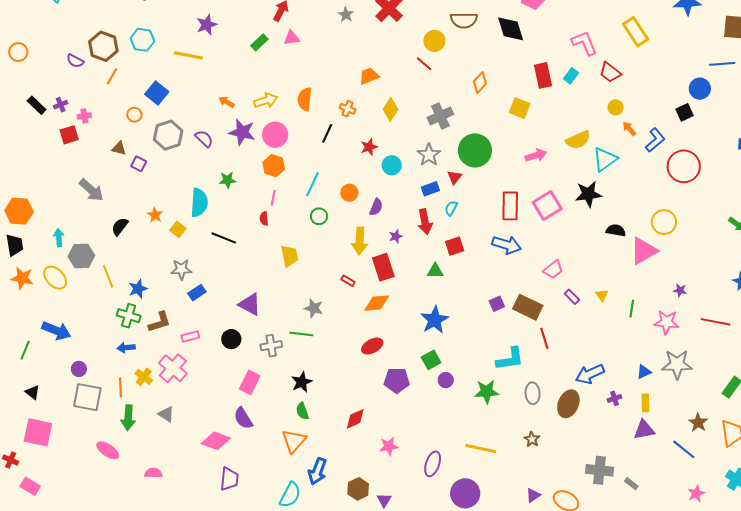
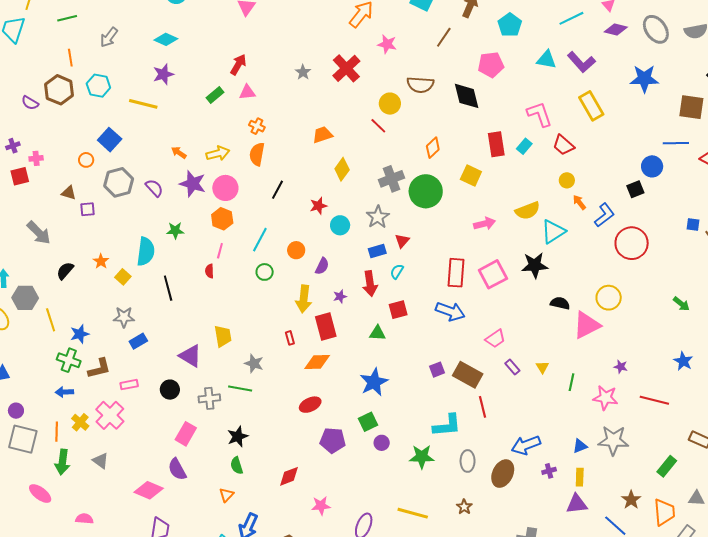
orange line: (112, 76) -> (70, 58), moved, turned -42
orange cross: (348, 109) -> (257, 126), moved
green circle: (475, 150) -> (426, 191), moved
purple square: (139, 164) -> (88, 209), turned -35
black line: (224, 238) -> (168, 288), turned 50
yellow trapezoid: (289, 256) -> (223, 336), moved
red rectangle: (348, 281) -> (290, 338), turned 40
orange triangle: (294, 441) -> (226, 495), size x0.6

